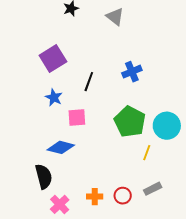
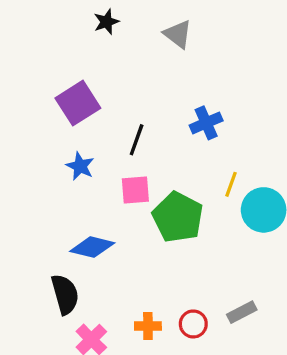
pink square: (77, 118) -> (135, 190), moved
green pentagon: (130, 122) -> (178, 217), moved
yellow line: (147, 153) -> (231, 184), moved

